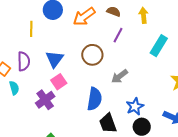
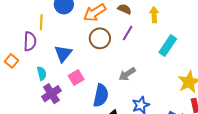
brown circle: (92, 55) -> (100, 38), moved
purple semicircle: (24, 61) -> (30, 41), moved
pink square: (59, 82) -> (76, 78), moved
cyan semicircle: (14, 88) -> (42, 73), moved

